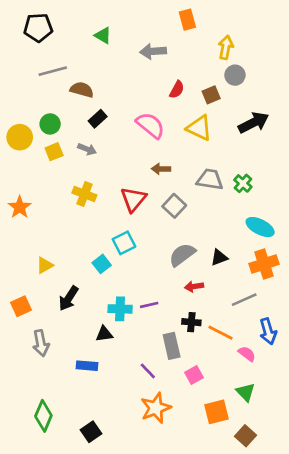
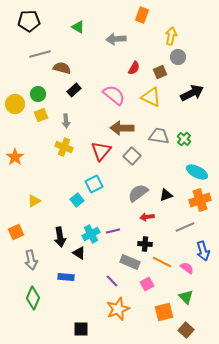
orange rectangle: (187, 20) -> (142, 15), turned 35
gray arrow: (87, 149) -> (66, 121), moved, turned 64
brown arrow: (161, 169) -> (122, 128), size x1.6
black arrow: (69, 298) -> (60, 237), moved, turned -42
cyan cross: (120, 309) -> (91, 234), turned -30
orange line: (220, 333) -> (162, 262), moved
black triangle: (104, 334) -> (79, 253), turned 40
gray rectangle: (172, 346) -> (130, 262), turned -54
green diamond: (43, 416) -> (33, 298), moved
black square: (91, 432) -> (81, 329), moved, turned 35

